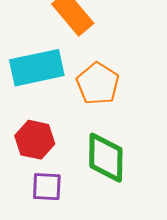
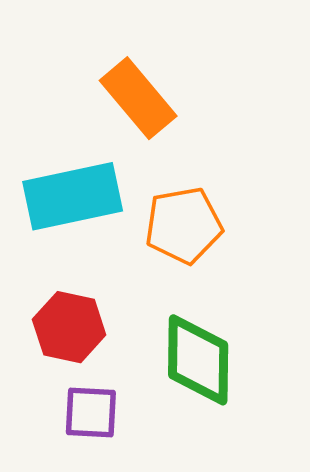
orange pentagon: (98, 84) -> (184, 225), turned 30

